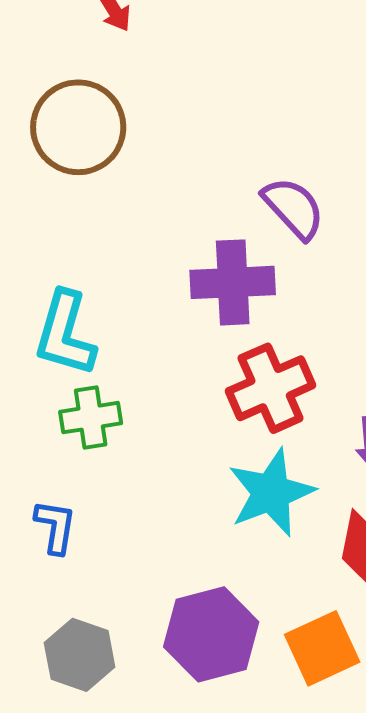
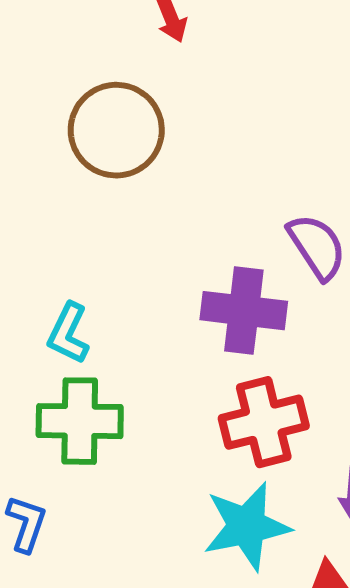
cyan L-shape: (65, 334) -> (68, 333), size x0.7
green cross: (91, 418) -> (80, 421), size x1.4

